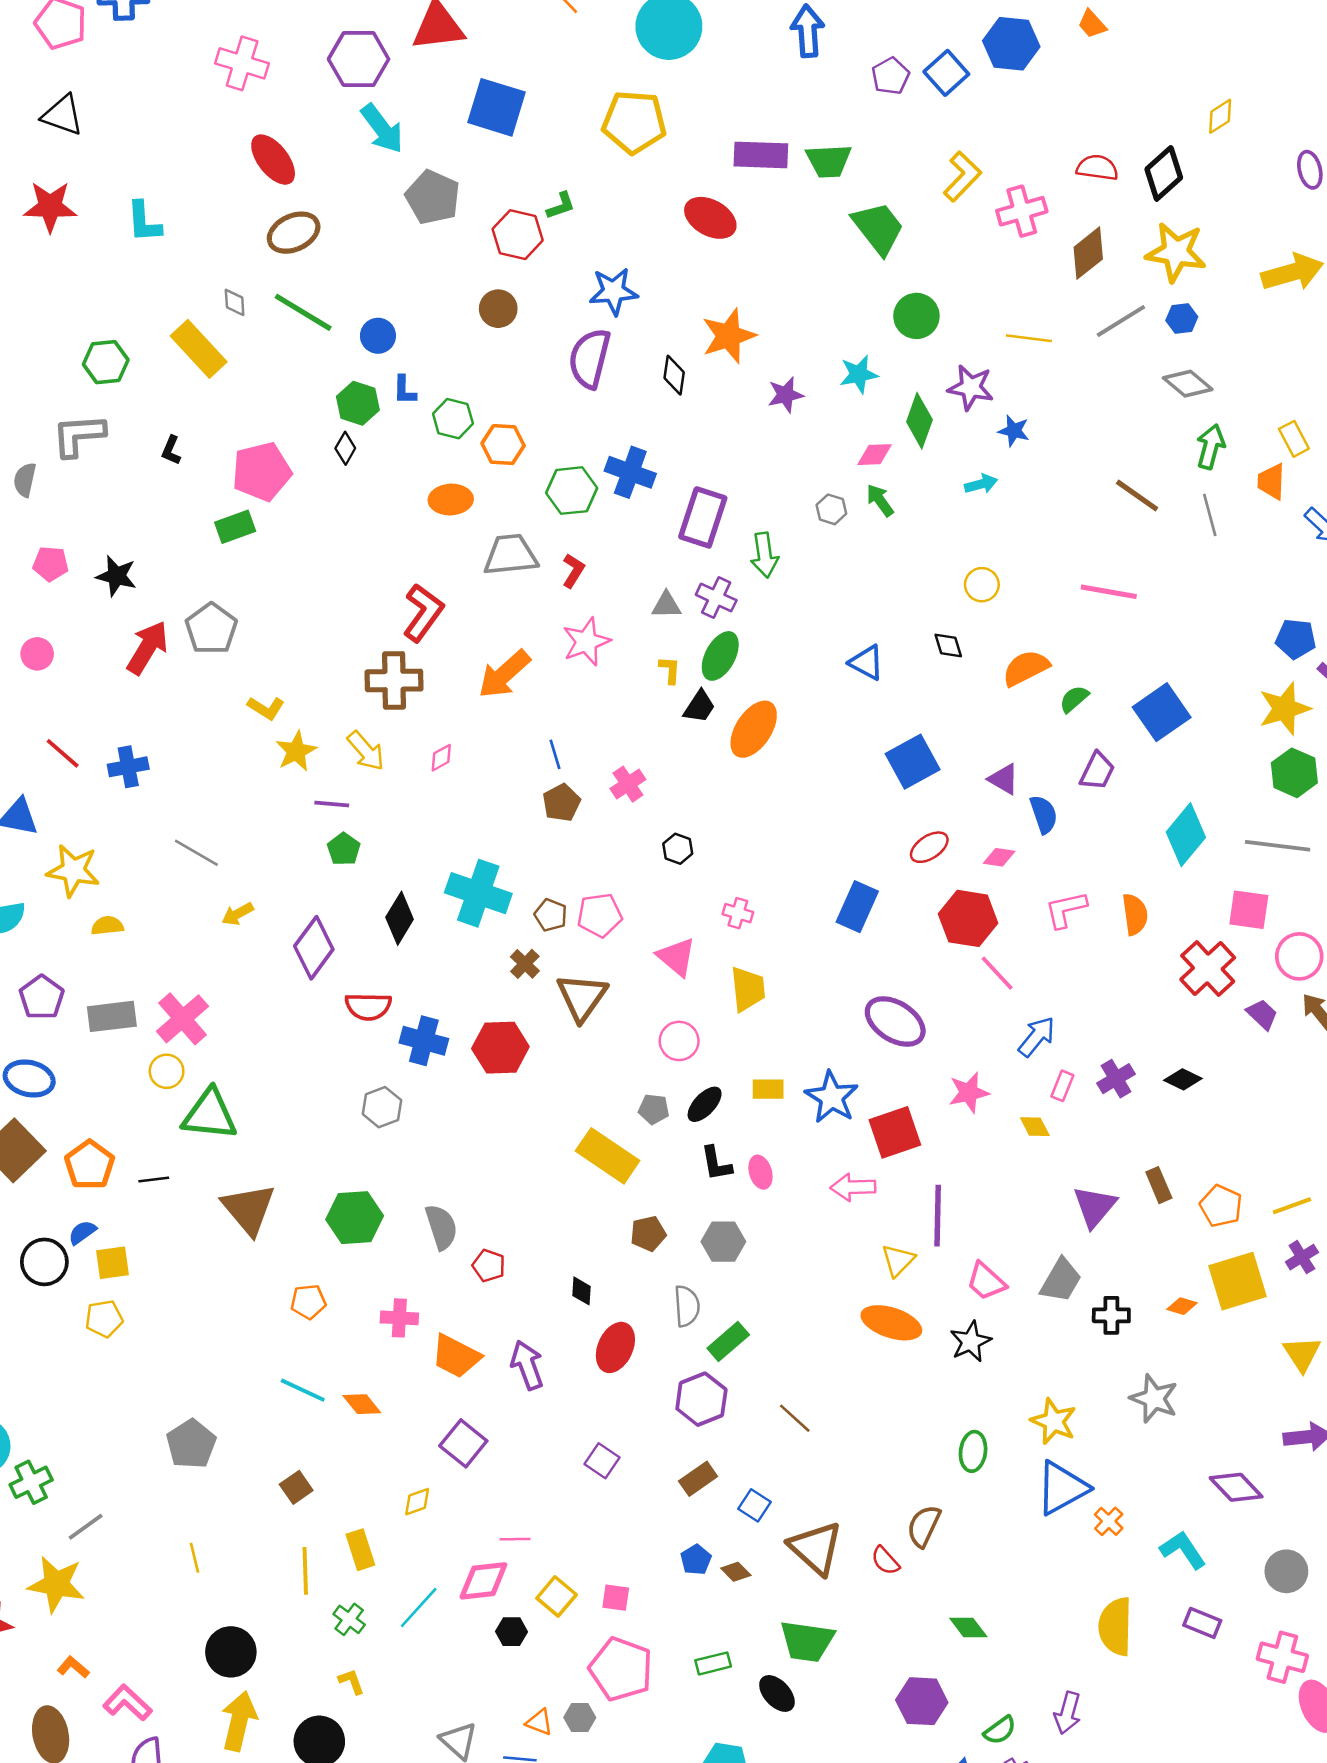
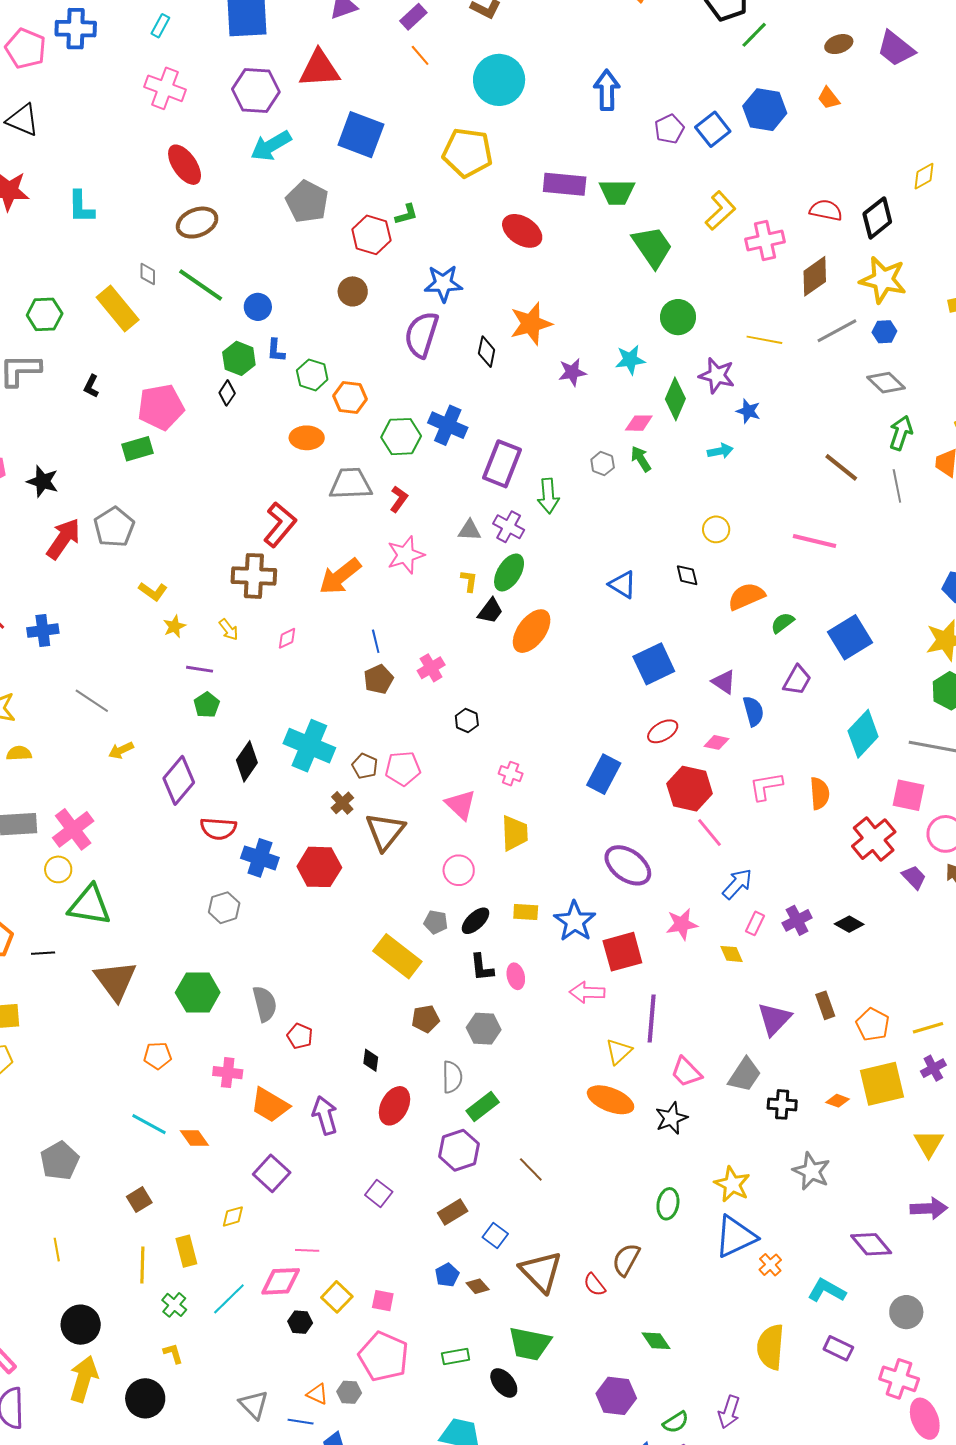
cyan arrow: (382, 129) -> (271, 146), turned 93
yellow star: (296, 751) -> (174, 626), size x0.7
yellow arrow: (366, 751) -> (229, 630), size x0.7
cyan L-shape: (1183, 1550) -> (827, 1291), turned -30

